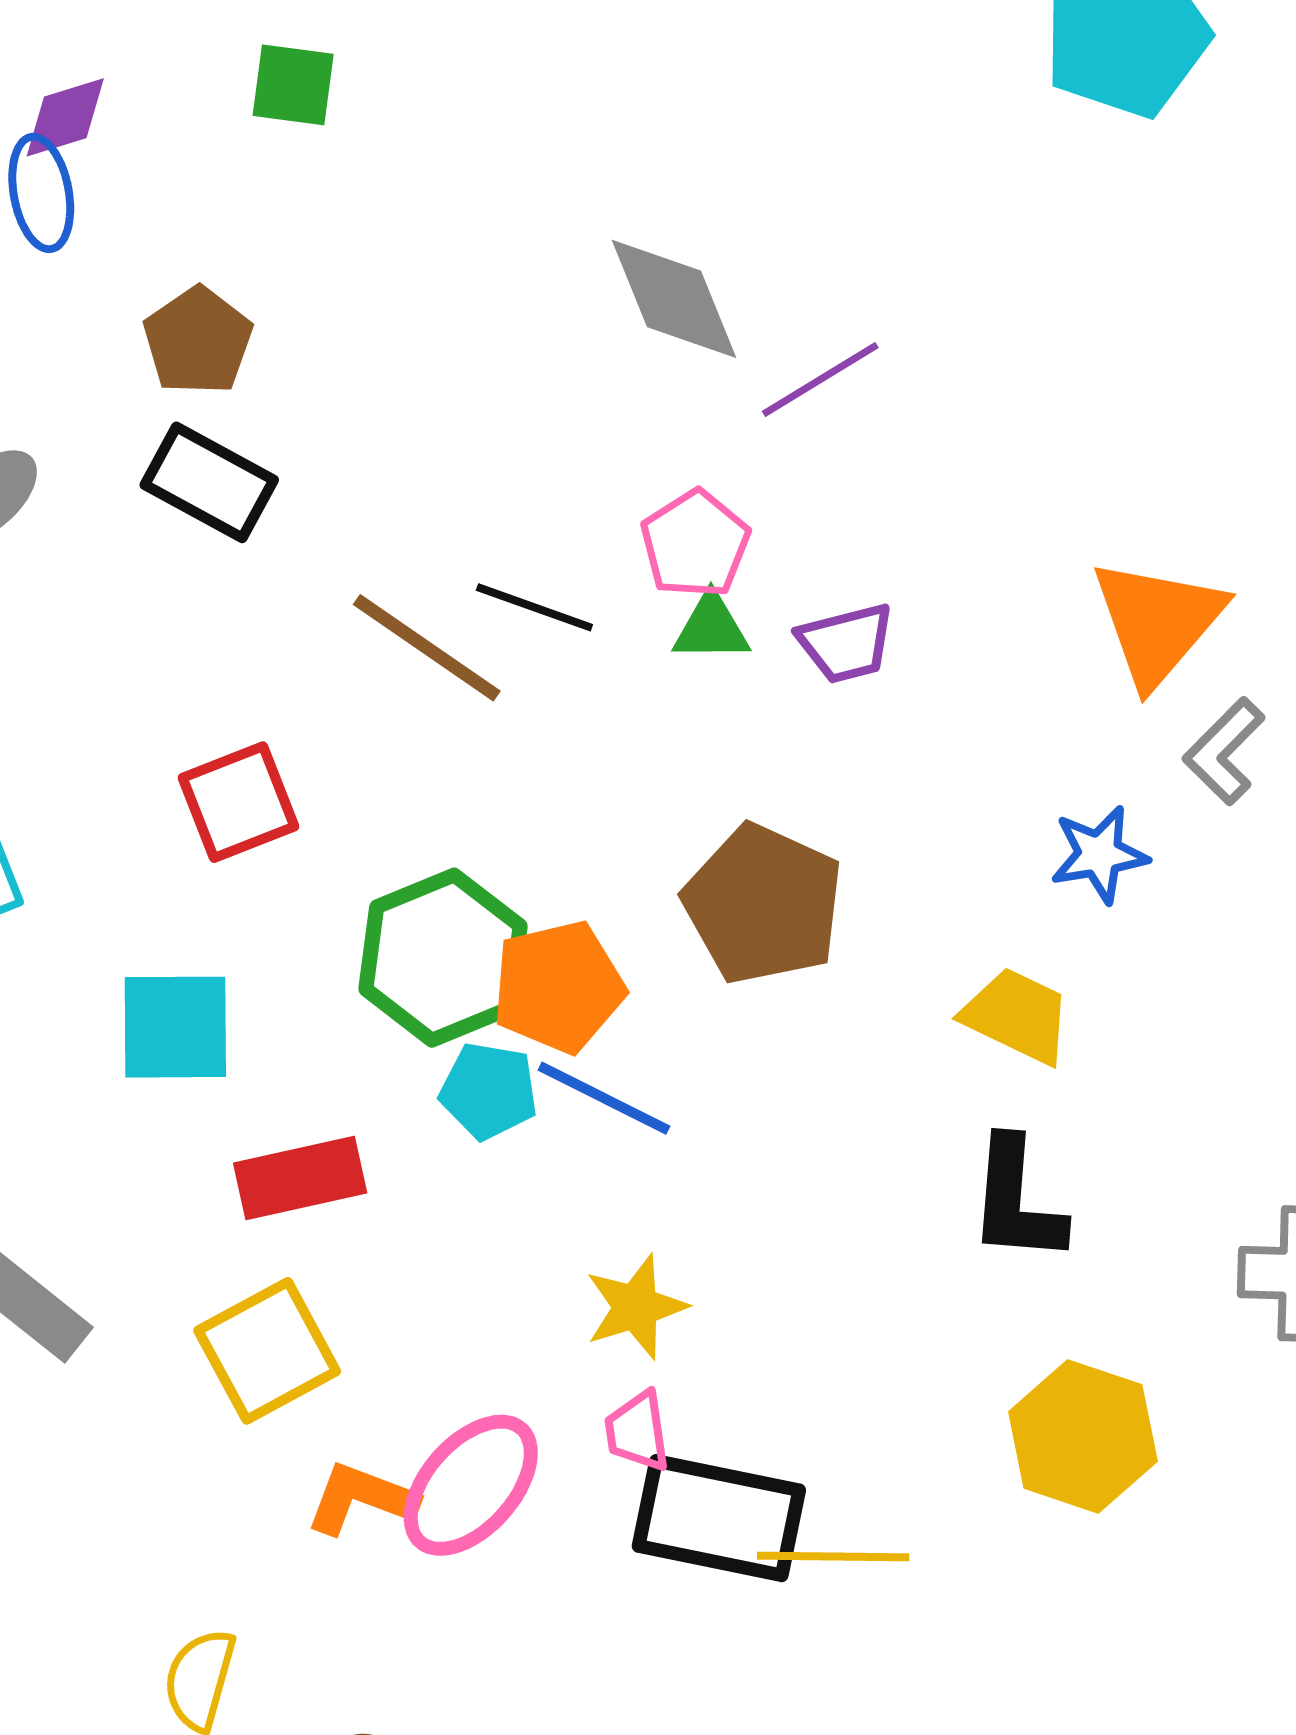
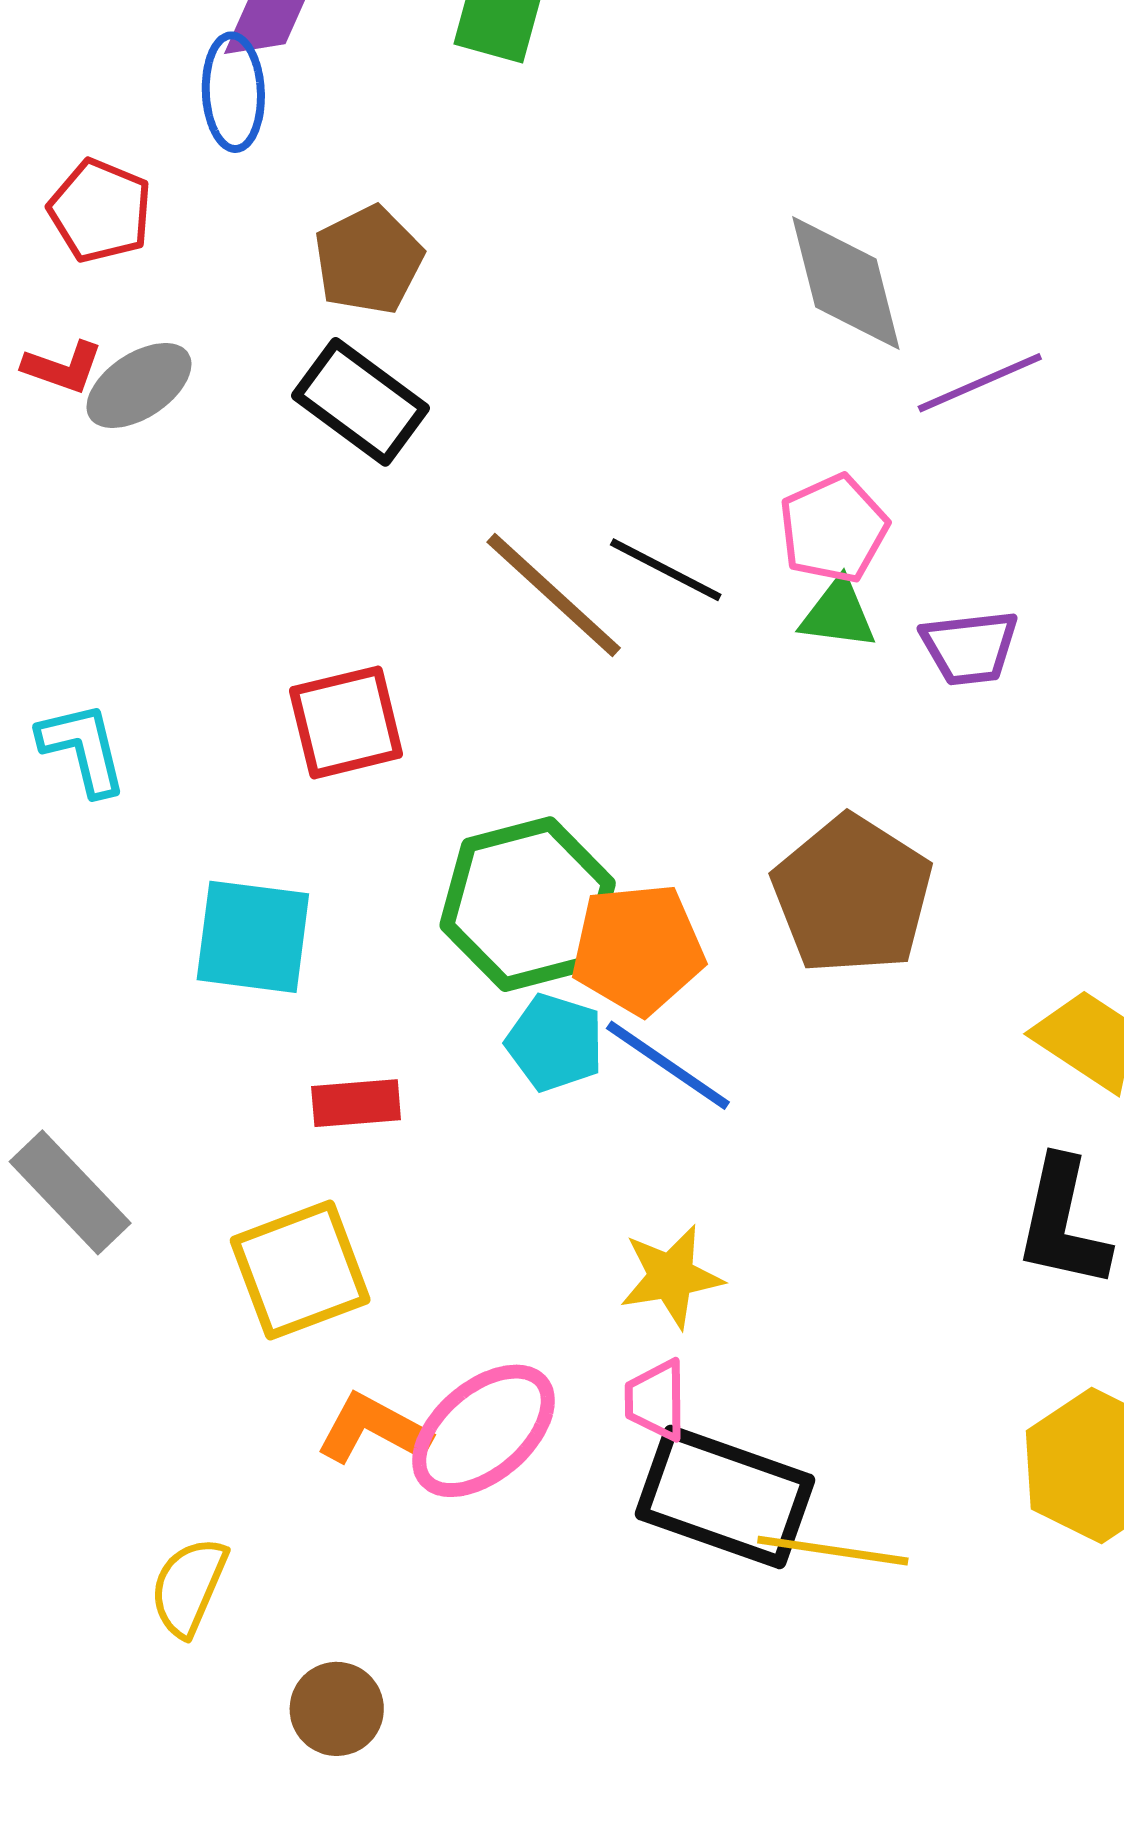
red rectangle: (300, 1178) -> (356, 1103), size x0.7

